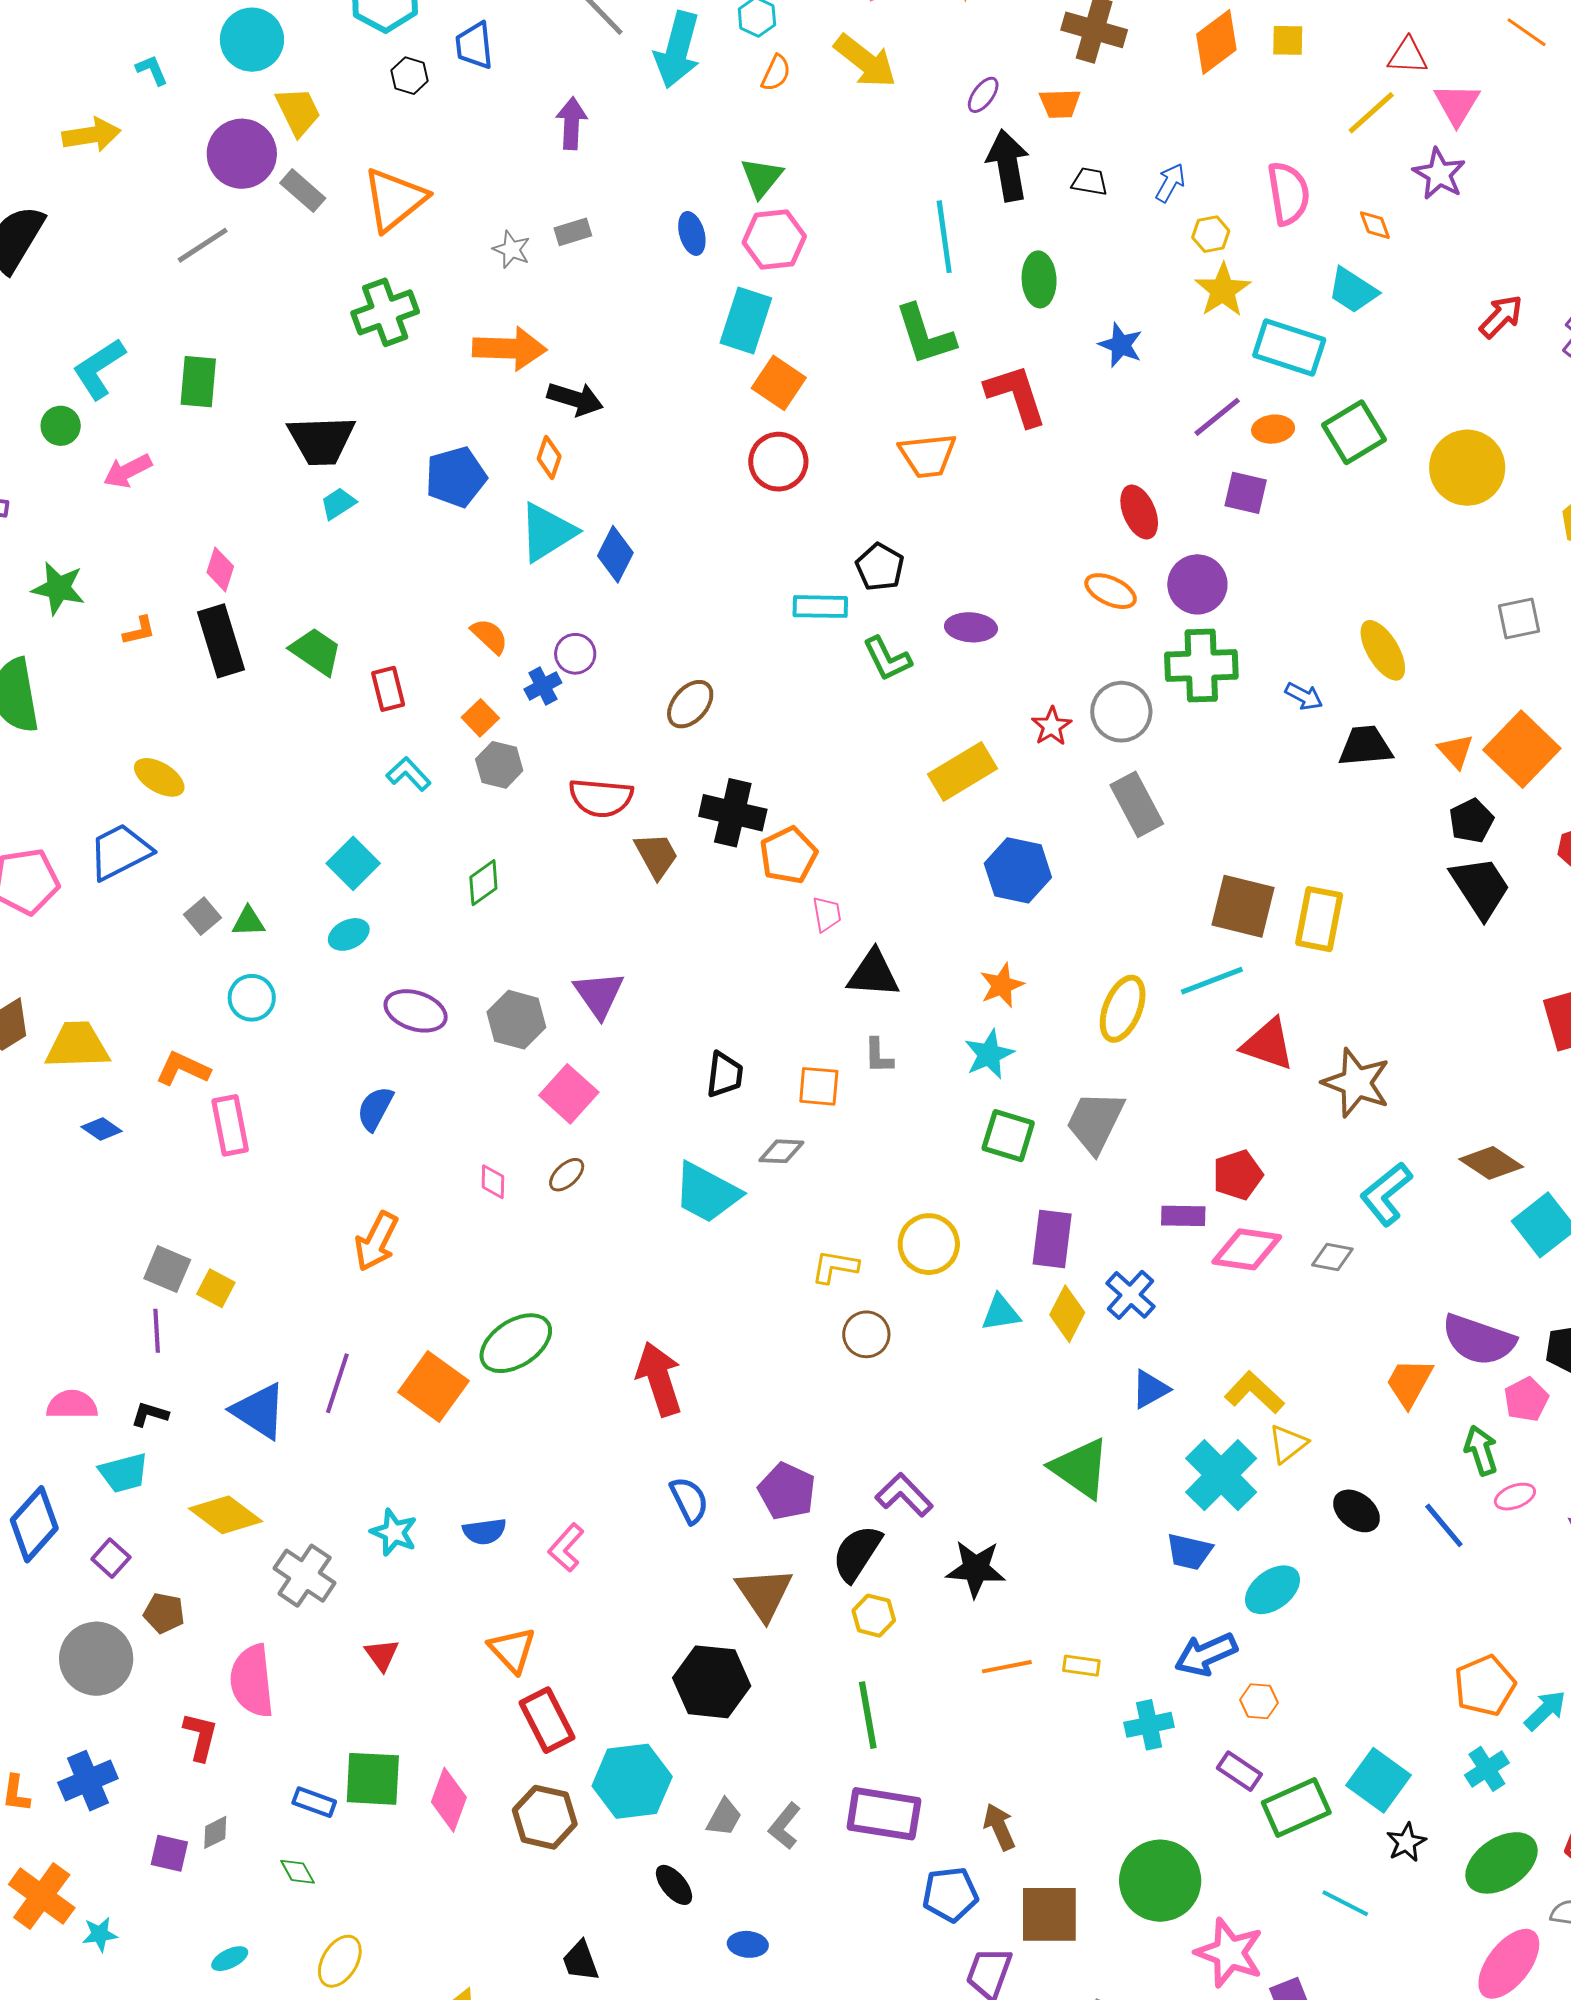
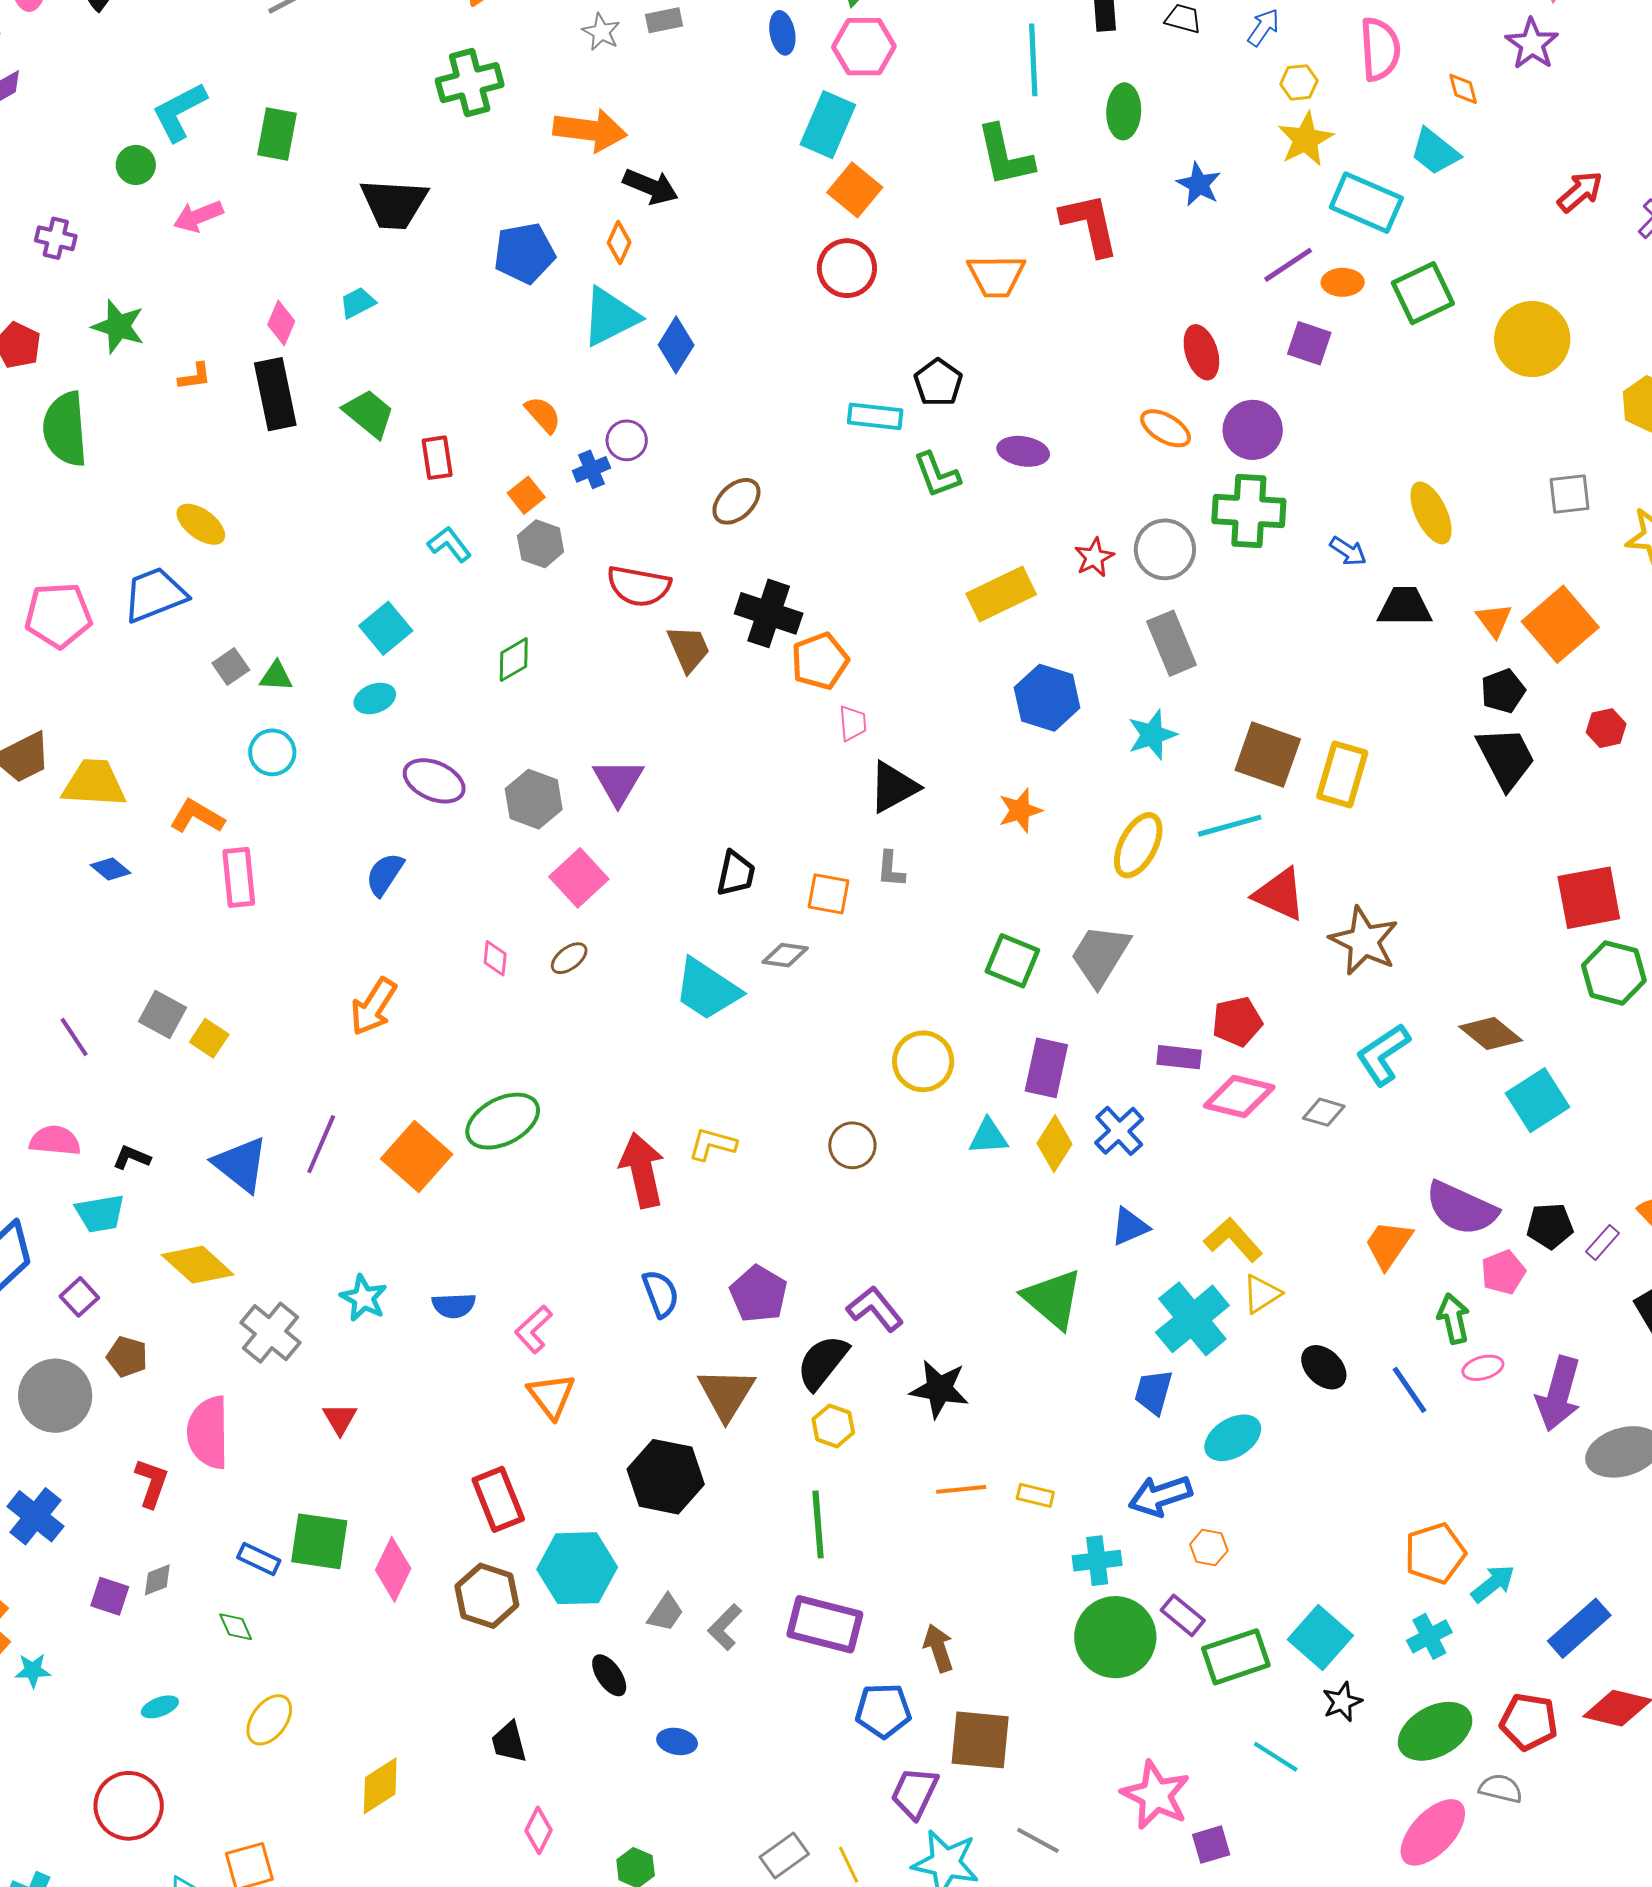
cyan trapezoid: (338, 504) -> (358, 303), moved
black triangle: (873, 974) -> (893, 787), turned -38
cyan star: (989, 1054) -> (1152, 735), moved
yellow L-shape: (835, 1267) -> (712, 1144), moved
purple line: (157, 1331) -> (74, 1037), moved, turned -36
blue trapezoid: (1189, 1552) -> (1153, 1392), turned 87
orange triangle: (512, 1650) -> (551, 1396), moved
blue cross: (88, 1781) -> (35, 1516), turned -34
green circle: (1160, 1881) -> (1115, 1637), moved

